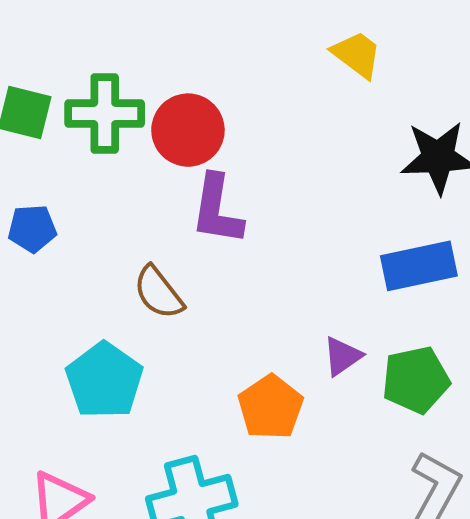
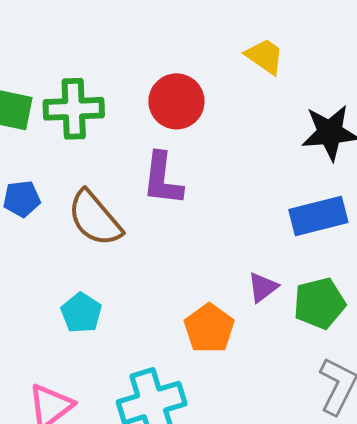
red circle: (188, 130) -> (176, 101), moved
brown semicircle: (159, 293) -> (95, 218), moved, size x1.4
cyan pentagon: (104, 380) -> (81, 313), size x0.7

